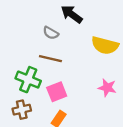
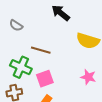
gray semicircle: (51, 33) -> (16, 25), moved

